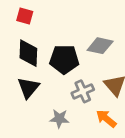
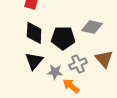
gray star: (59, 119) -> (55, 72), moved
orange arrow: (106, 119) -> (71, 86), moved

